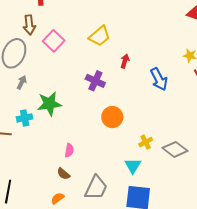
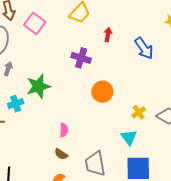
gray trapezoid: (96, 188) -> (95, 164), turned 152

